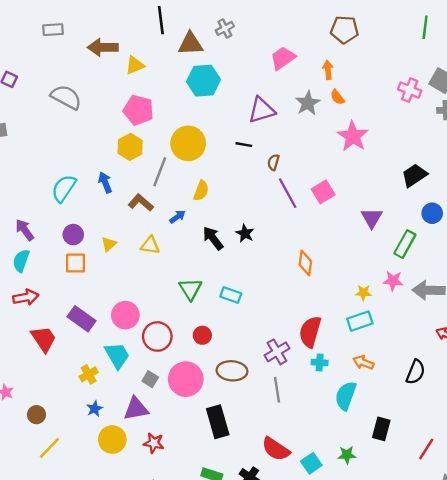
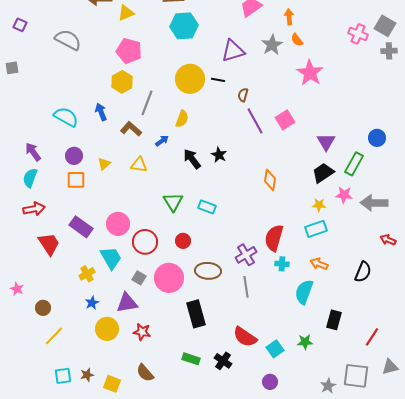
yellow circle: (188, 143) -> (190, 79), moved
black trapezoid: (414, 175) -> (323, 173), moved
cyan semicircle: (64, 188) -> (66, 117), turned 85

